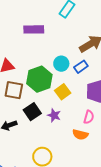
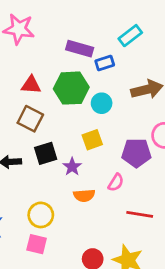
blue rectangle: (81, 67) -> (105, 63), moved
green hexagon: (39, 79) -> (71, 88), moved
orange semicircle: (80, 135) -> (84, 195), moved, turned -35

